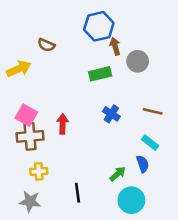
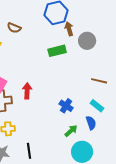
blue cross: (111, 114) -> (66, 106), moved
black line: (78, 193) -> (29, 151), moved

